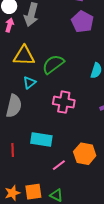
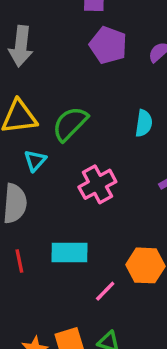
pink cross: (64, 102) -> (97, 184), turned -30
red line: (13, 150) -> (19, 261), moved

